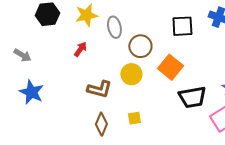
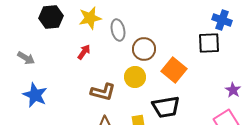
black square: (182, 26) -> (209, 43), moved
black trapezoid: (192, 97) -> (166, 107), moved

